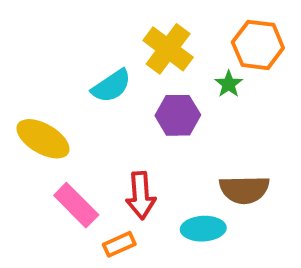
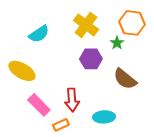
cyan semicircle: (111, 86) -> (39, 34), moved
brown semicircle: (244, 190) -> (125, 79), moved, turned 40

